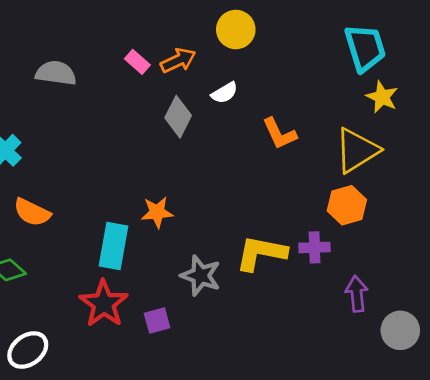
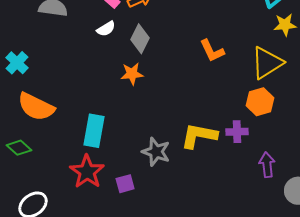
white semicircle: (225, 93) -> (106, 29), moved
yellow star: (382, 97) -> (285, 25), turned -30
orange semicircle: (32, 212) -> (36, 107), size x1.4
orange star: (157, 212) -> (132, 74), moved

